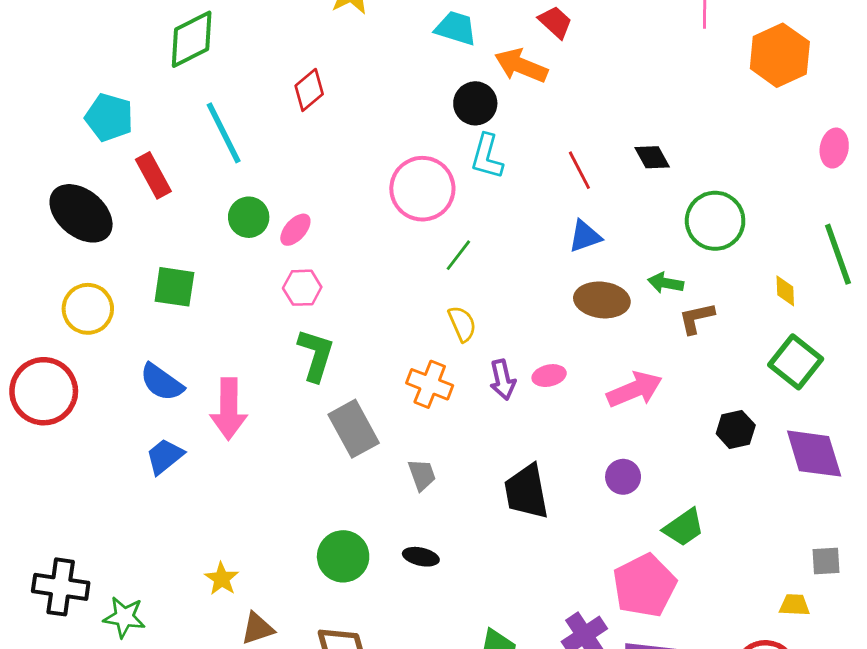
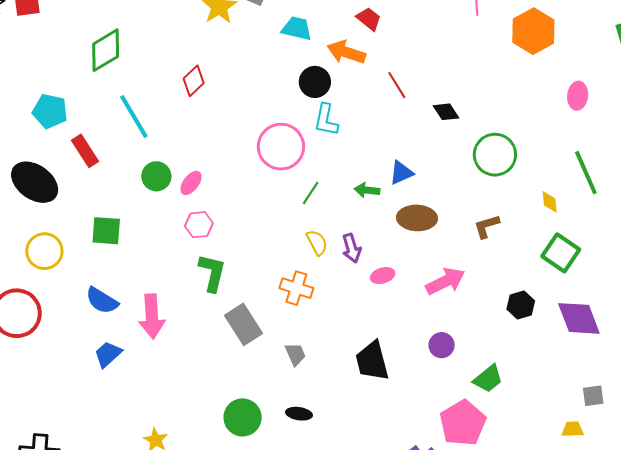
red line: (579, 170) -> (397, 85), moved
green arrow: (666, 283) -> (367, 190), moved
purple arrow: (503, 380) -> (352, 248), moved

